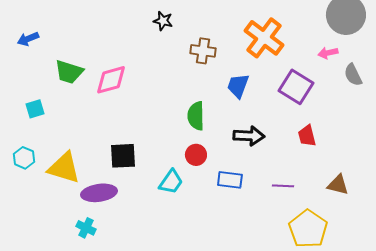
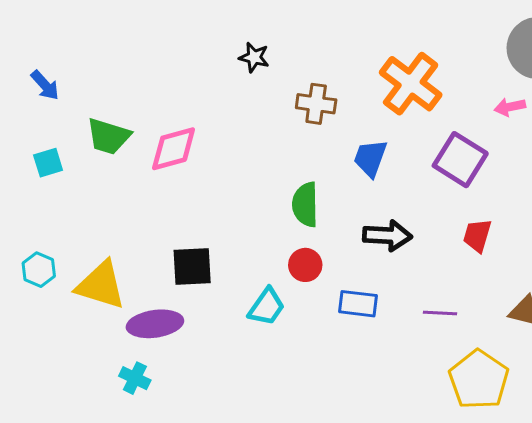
blue arrow: (28, 39) -> (45, 85), turned -110
cyan square: (35, 109) -> (48, 163), moved
red trapezoid: (307, 136) -> (477, 236), turned 30

